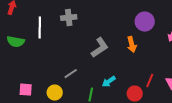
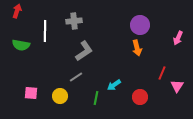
purple circle: (145, 22) -> (140, 25), moved
gray L-shape: (100, 48) -> (84, 51), moved
red line: (150, 81) -> (162, 73), moved

